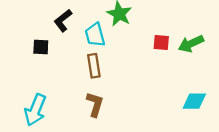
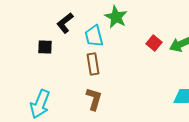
red square: (161, 43) -> (154, 43), turned 35

